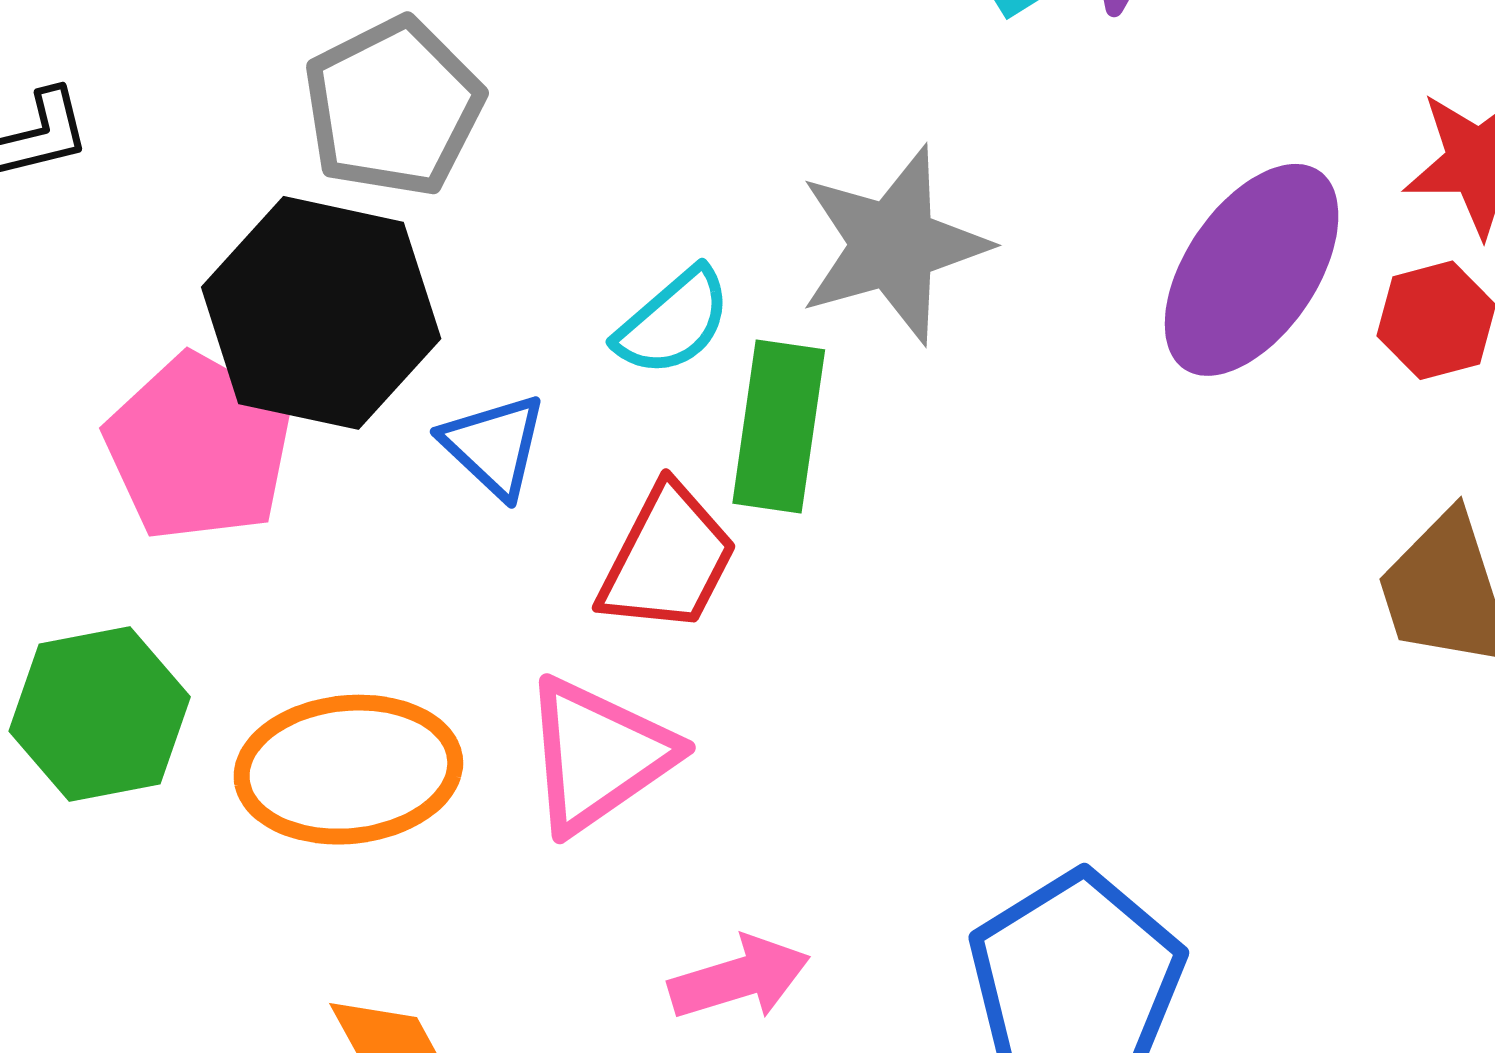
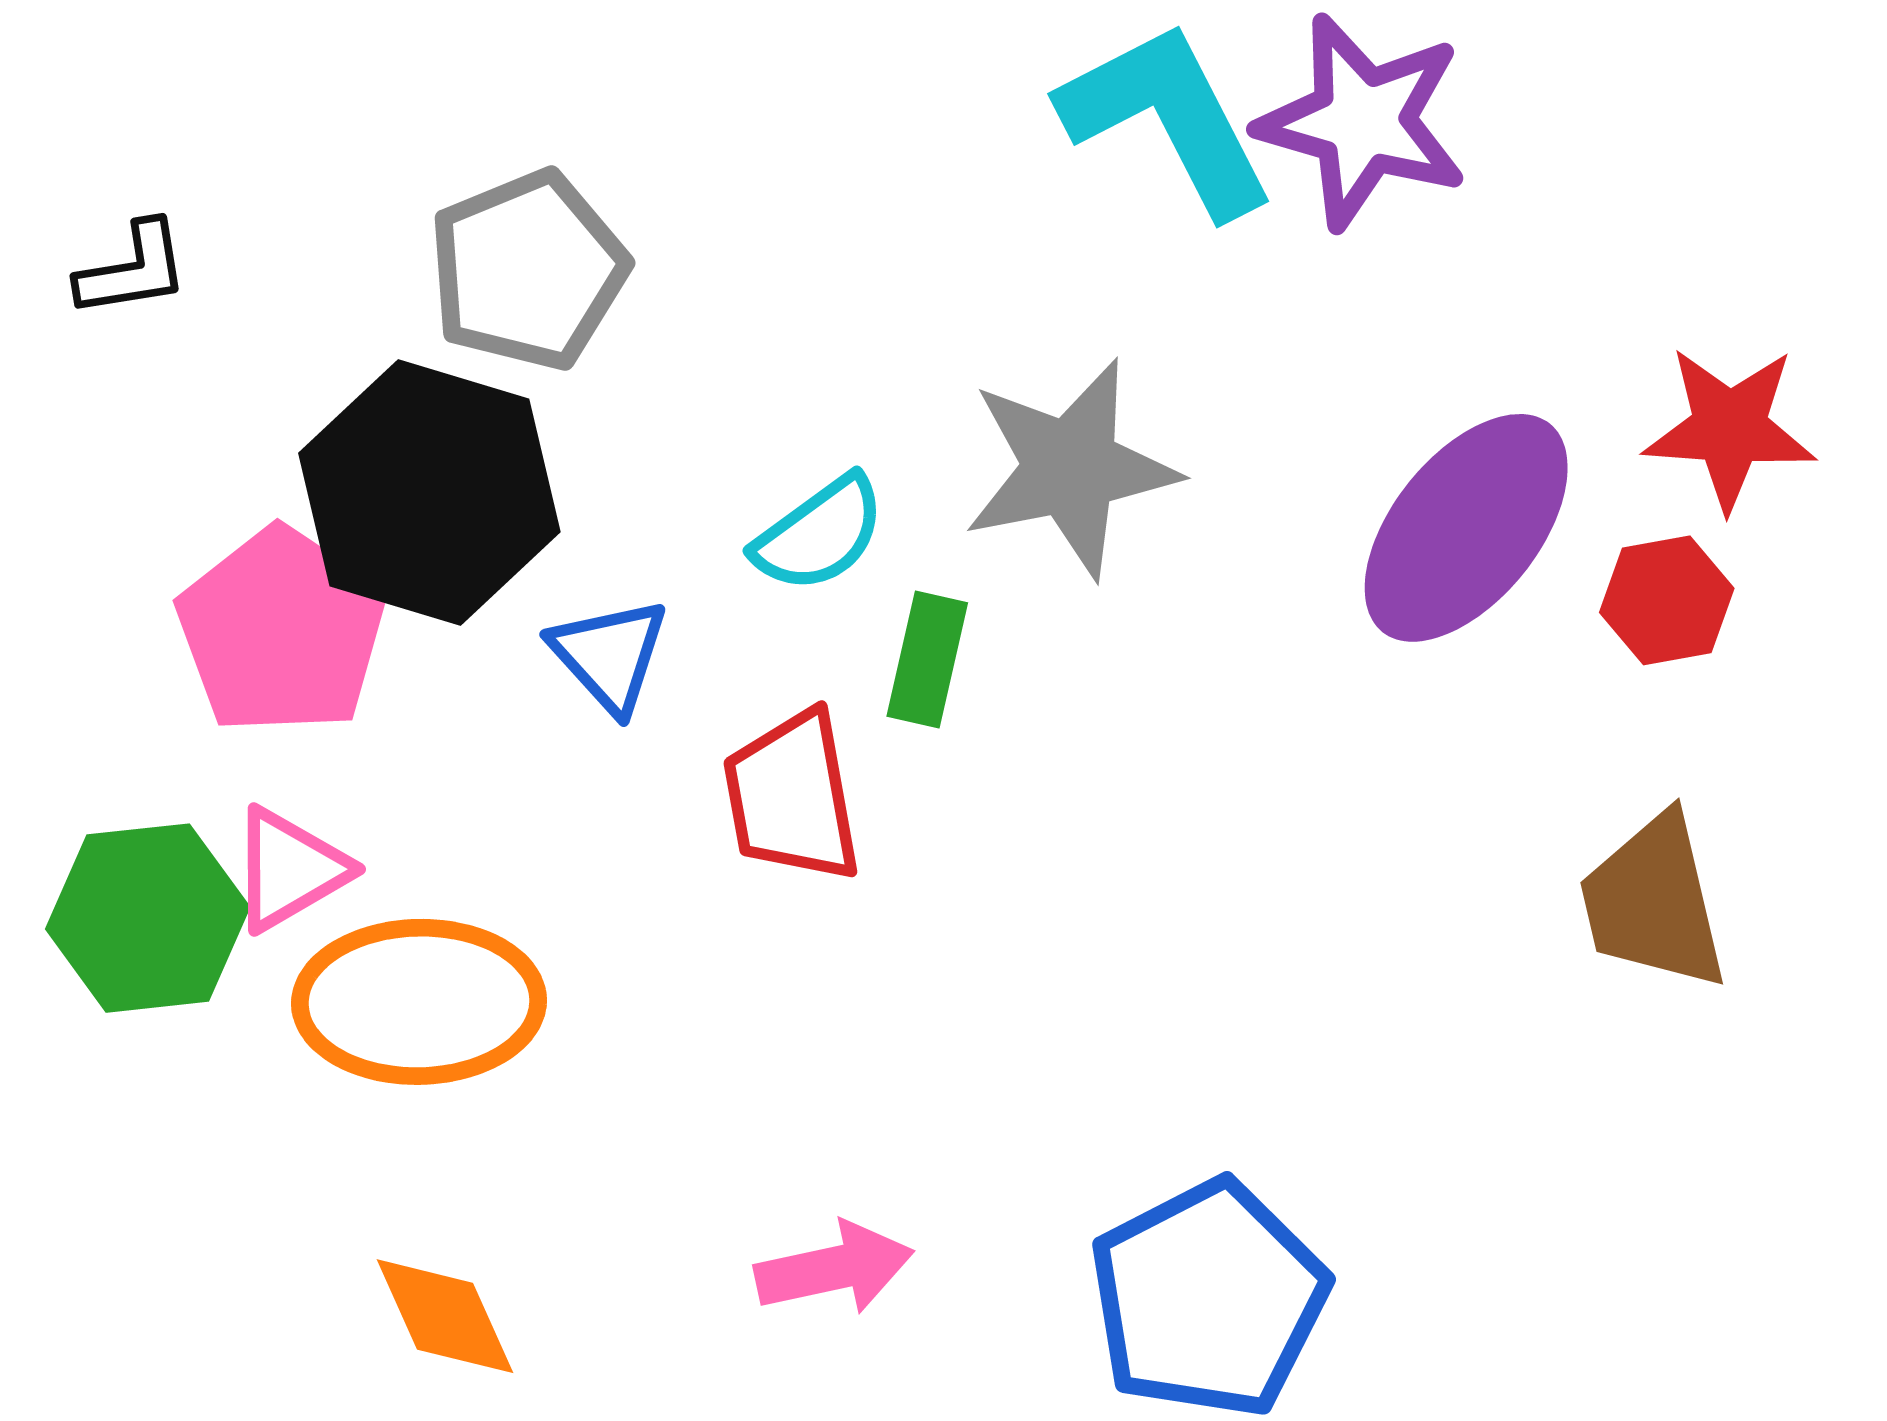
green rectangle: (779, 427) -> (927, 660), size x0.7
red trapezoid: (668, 559) -> (792, 797), turned 138
pink triangle: (598, 755) -> (289, 869), moved, size x0.7

